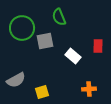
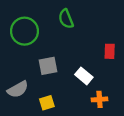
gray square: (45, 41) -> (48, 66), moved
white rectangle: (73, 56) -> (84, 76), moved

